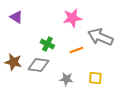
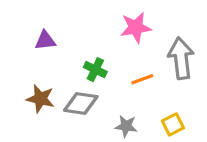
purple triangle: (16, 17) -> (45, 40), moved, turned -40
gray arrow: (100, 37) -> (181, 58), turned 60
yellow square: (95, 78) -> (173, 124), turned -32

